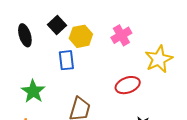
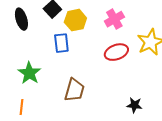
red ellipse: (128, 85) -> (116, 52), moved

